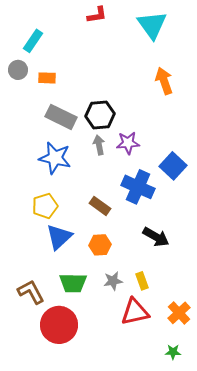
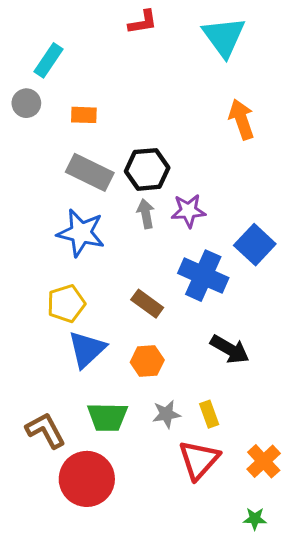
orange rectangle: (47, 78) -> (84, 115), moved
red triangle: (135, 312) -> (199, 460), turned -36

